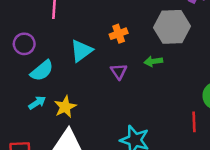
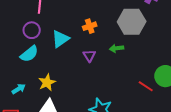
purple circle: (24, 44) -> (32, 30), moved
cyan arrow: (37, 103) -> (19, 89), moved
red line: (194, 122) -> (146, 86), moved, turned -56

